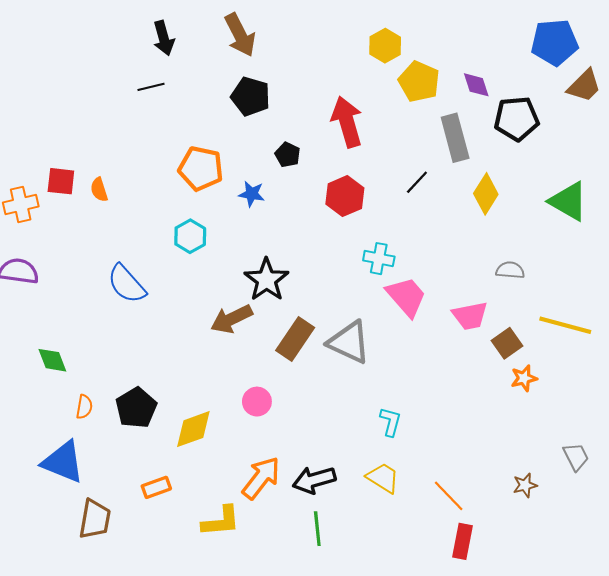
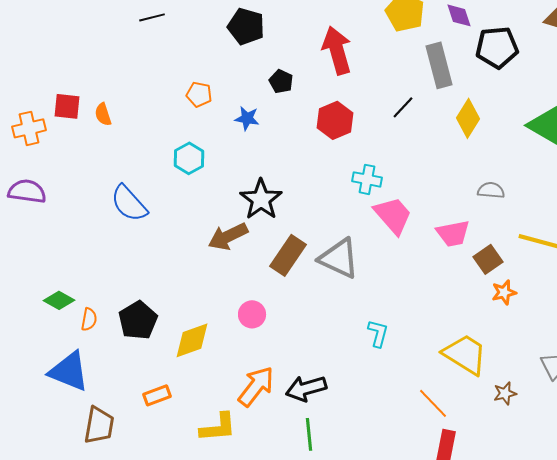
orange pentagon: (201, 168) -> (199, 94), size x0.6
green diamond: (52, 360) -> (59, 300), moved, turned -40
yellow trapezoid: (383, 478) -> (465, 354), moved, size x1.4

